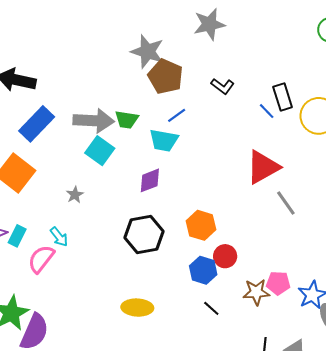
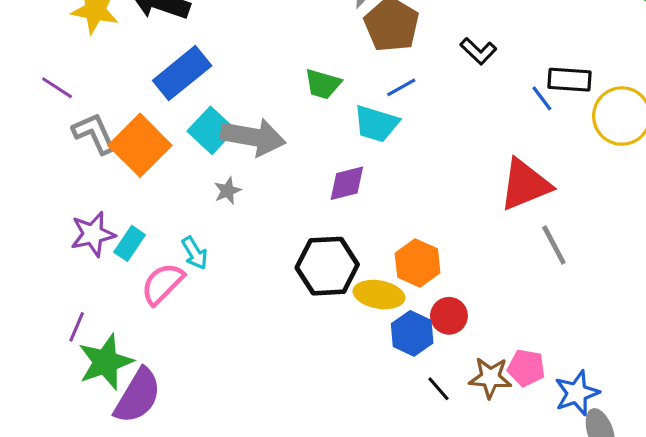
black rectangle: (283, 97) -> (570, 80), turned -76
gray arrow: (94, 121) -> (253, 137), moved
cyan square: (100, 151) -> (211, 130), moved
yellow ellipse: (137, 308) -> (379, 295), moved
black line: (211, 308) -> (438, 389), moved

